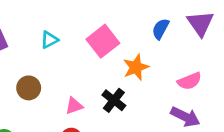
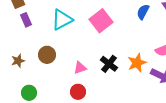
cyan triangle: (49, 40) -> (62, 20), size x1.6
orange star: (136, 67) -> (137, 63), moved

